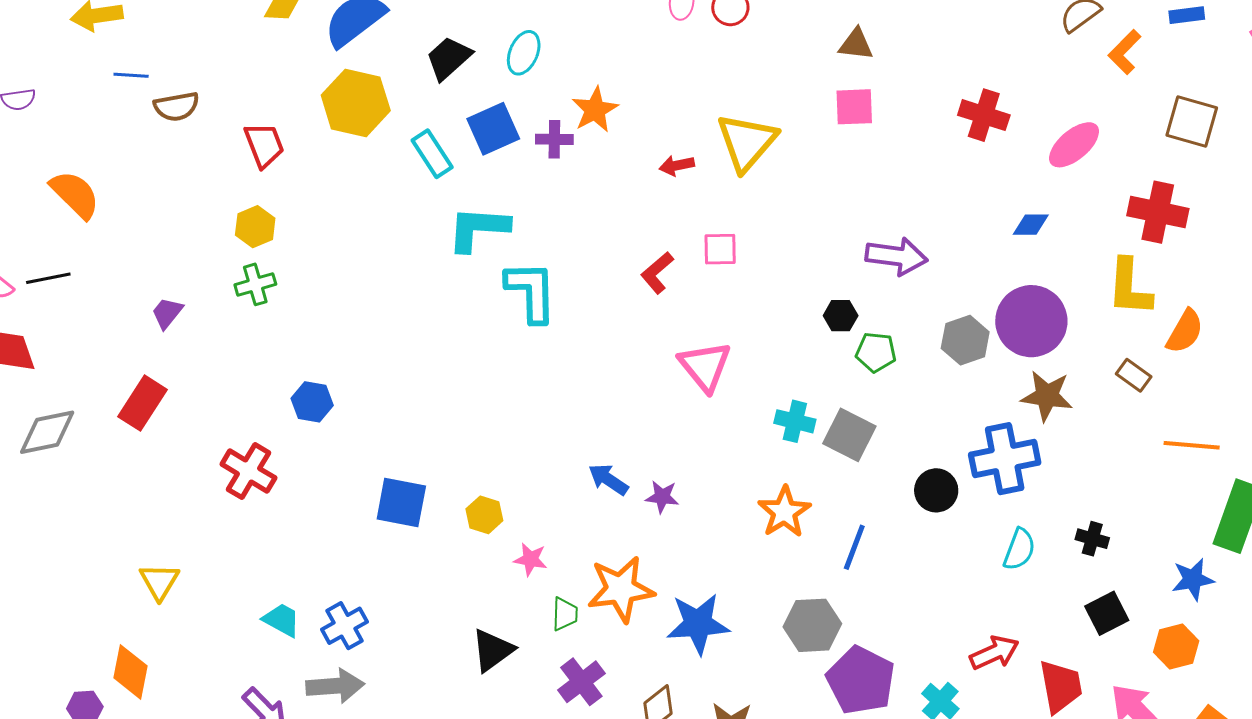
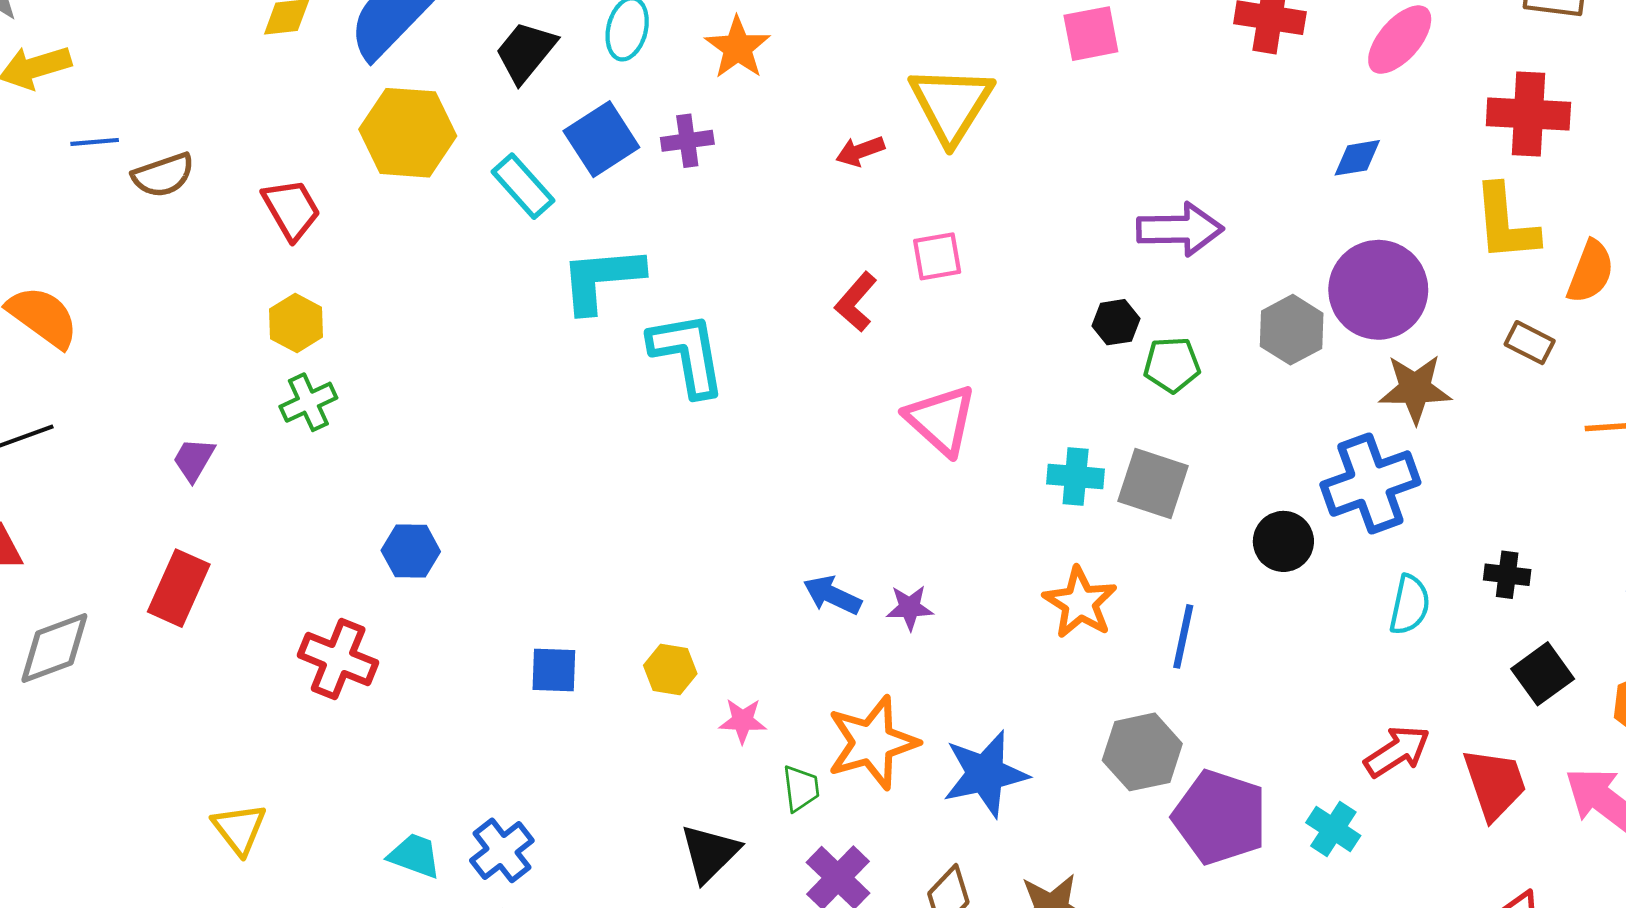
orange star: (595, 110) -> (738, 48), moved
blue square: (401, 503) -> (554, 670), size x0.7

